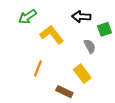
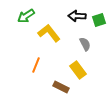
green square: (104, 29) -> (99, 20), moved

